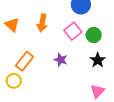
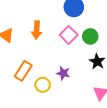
purple star: (61, 60) -> (63, 73), moved
yellow circle: (14, 81) -> (43, 85), moved

